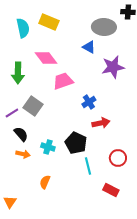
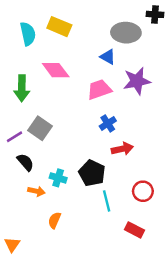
pink trapezoid: (63, 81) -> (99, 90), moved
orange arrow: (23, 154) -> (36, 191), moved

